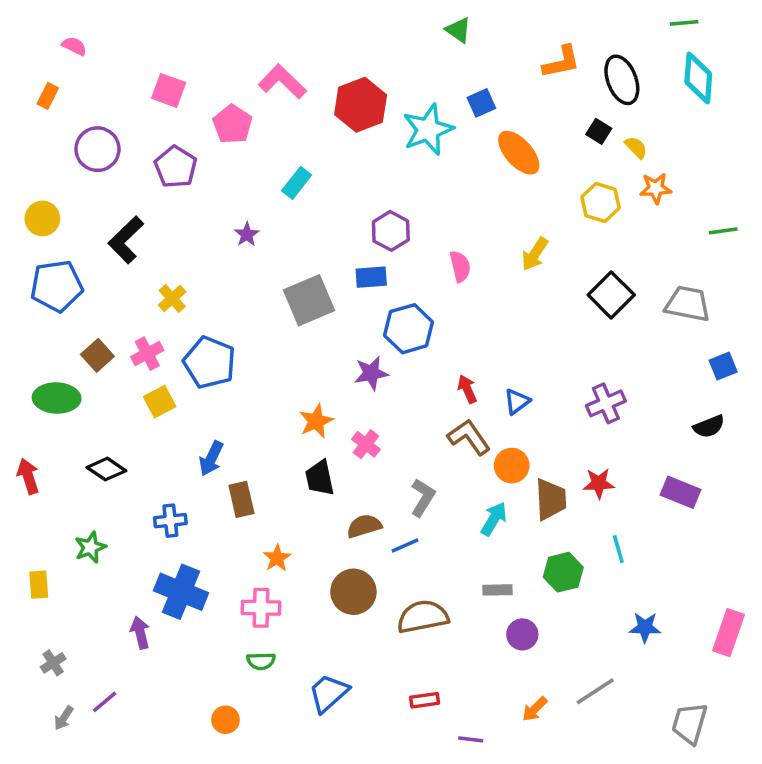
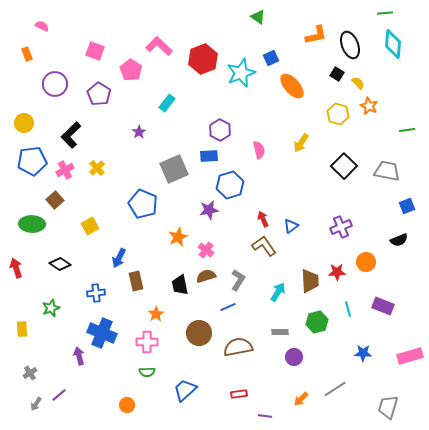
orange rectangle: (48, 96) -> (27, 54), turned -48
orange star: (656, 188) -> (369, 106), turned 30
pink cross: (147, 354) -> (65, 170), moved
blue pentagon: (209, 362) -> (143, 204), moved
orange circle: (512, 466) -> (366, 262), moved
black trapezoid: (320, 478) -> (180, 285), moved
purple rectangle: (681, 492) -> (383, 306), moved
brown semicircle: (364, 526) -> (206, 276), moved
pink rectangle: (729, 633) -> (410, 356), turned 55

